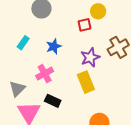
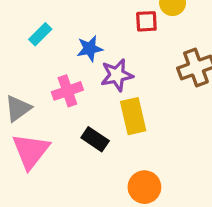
purple star: (90, 57) -> (117, 75), moved
black rectangle: (53, 101) -> (95, 139), moved

